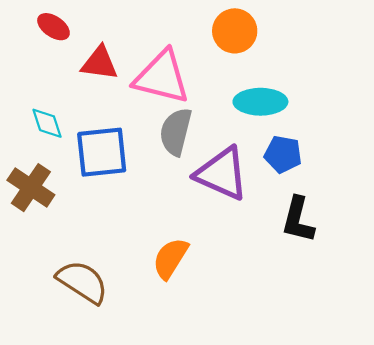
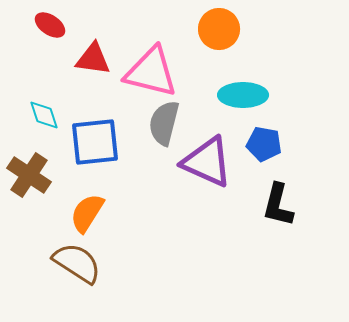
orange semicircle: (170, 258) -> (87, 213), moved

